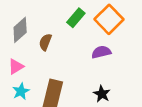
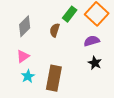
brown semicircle: (45, 42) -> (55, 30), moved
black star: (102, 94) -> (95, 63), moved

